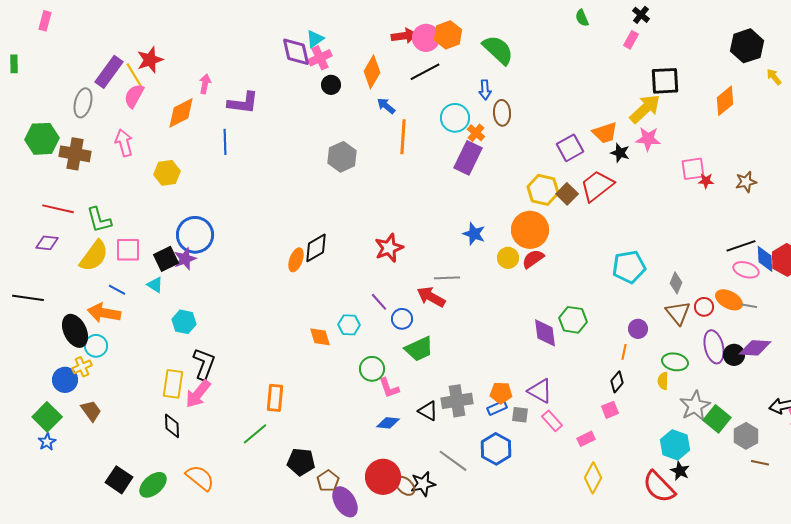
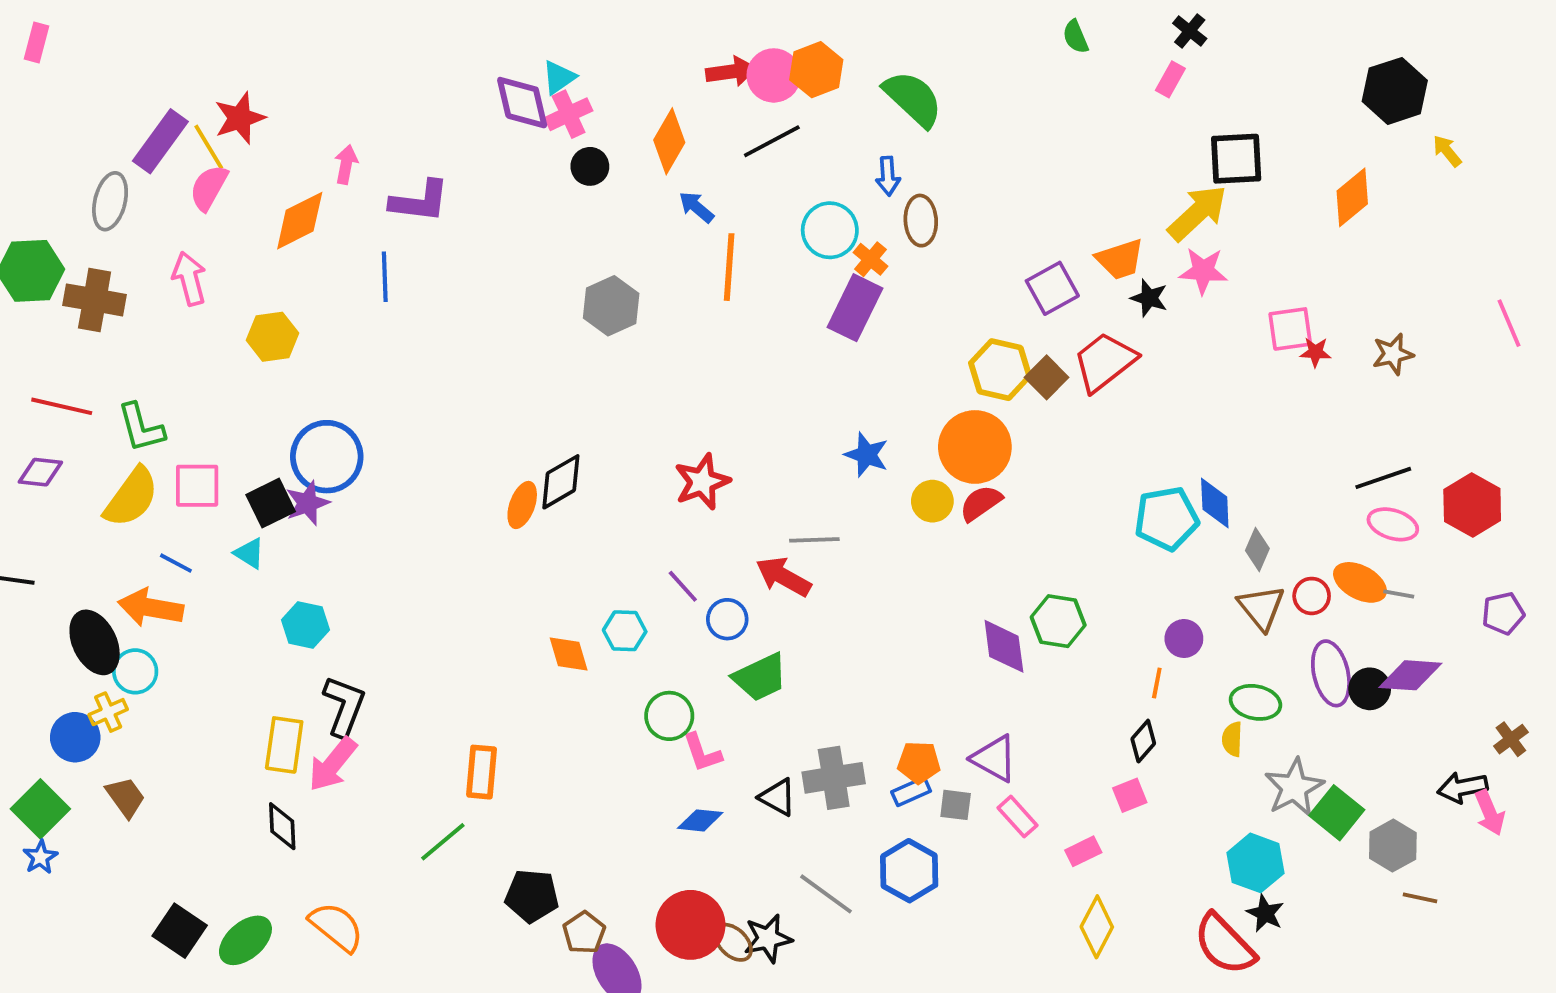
blue diamond: (765, 259) -> (1215, 503), moved

